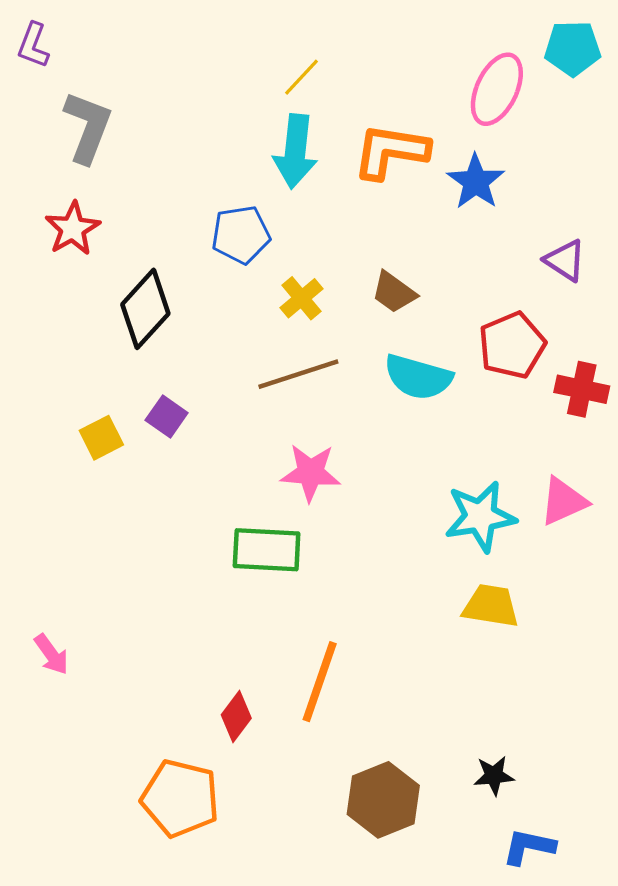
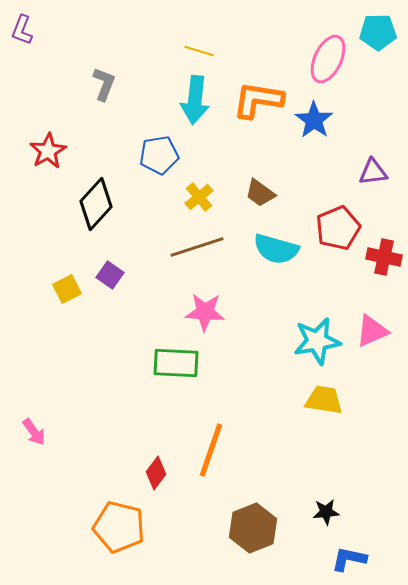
yellow line: (301, 77) -> (199, 51), turned 64
gray L-shape: (88, 127) -> (104, 84), moved, size x0.7
purple triangle: (565, 260) -> (373, 172), turned -40

